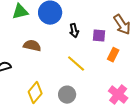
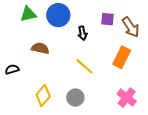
purple square: (99, 36) -> (108, 19), moved
orange rectangle: (113, 55) -> (122, 57), size x1.5

